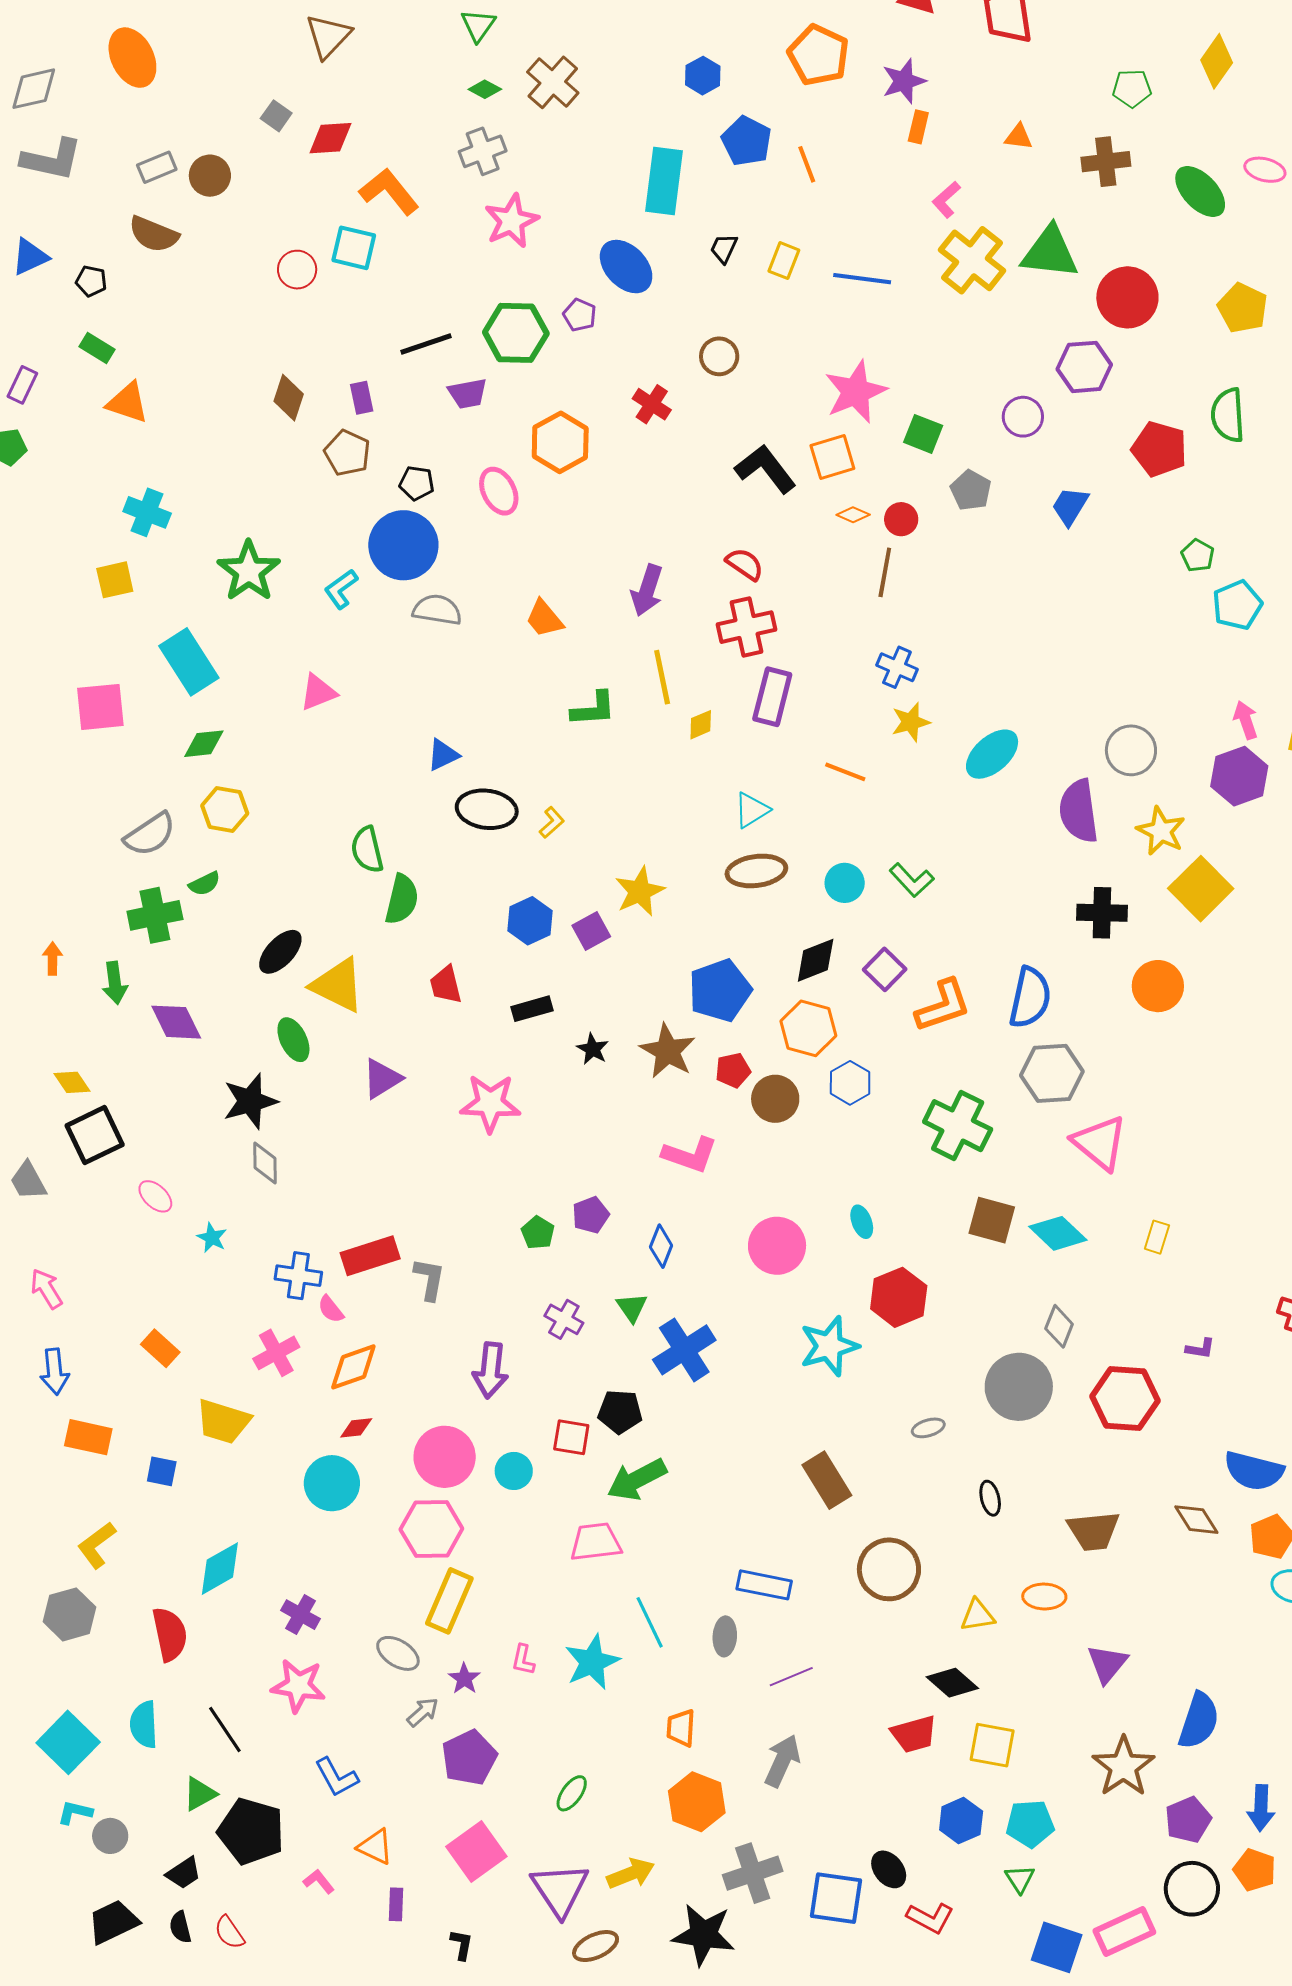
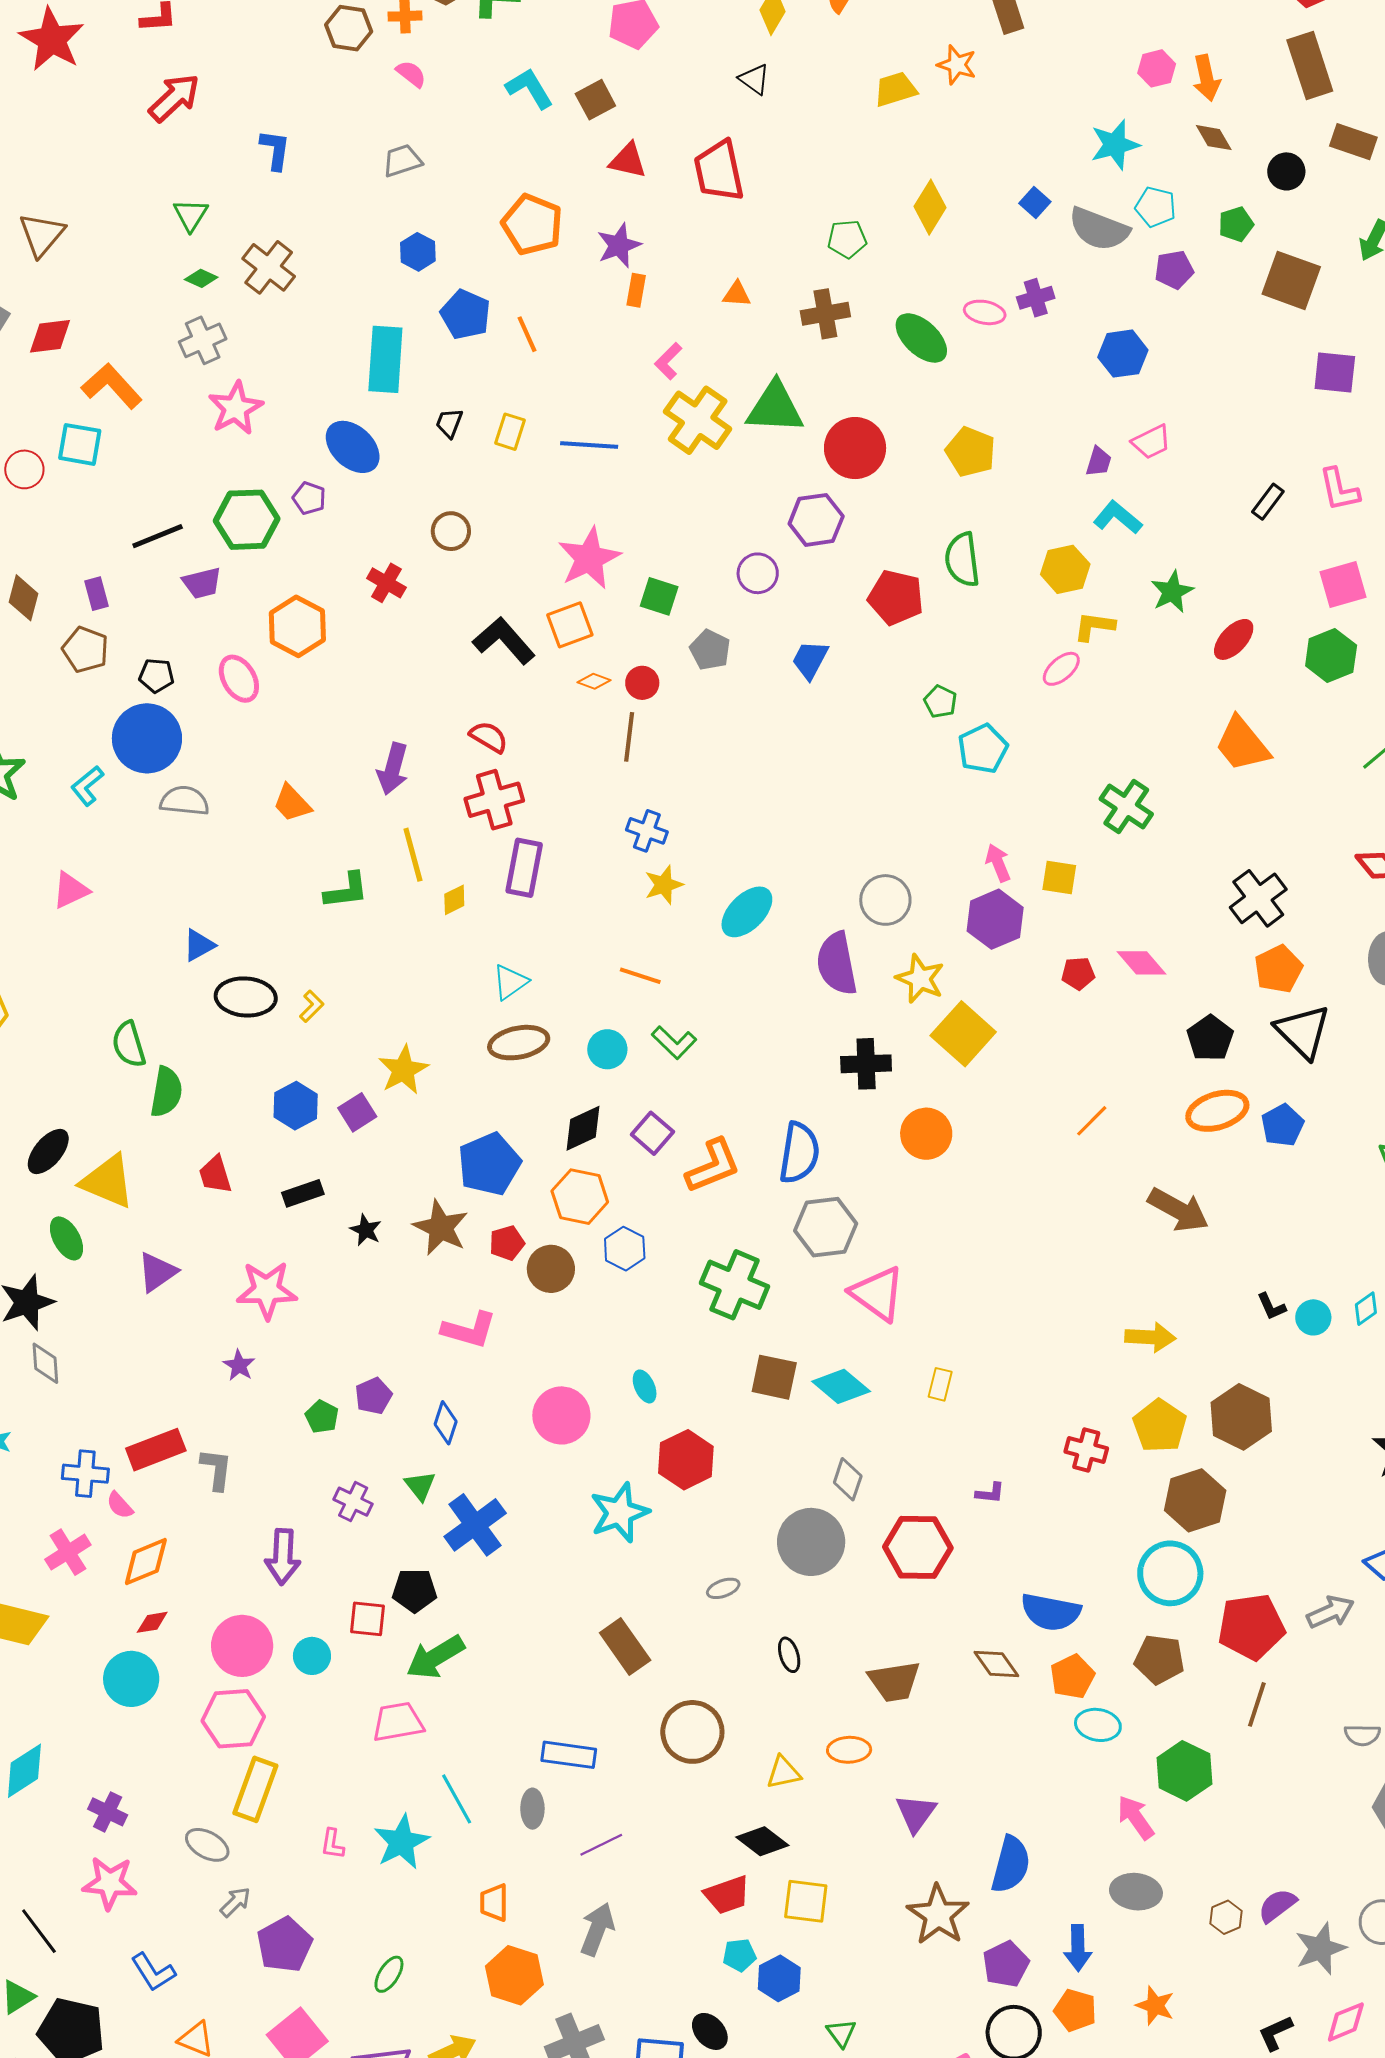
orange line: (845, 772) -> (640, 976), moved
purple star: (464, 1679) -> (239, 1365), moved
cyan pentagon: (1030, 1824) -> (739, 1955), moved, size x0.7

